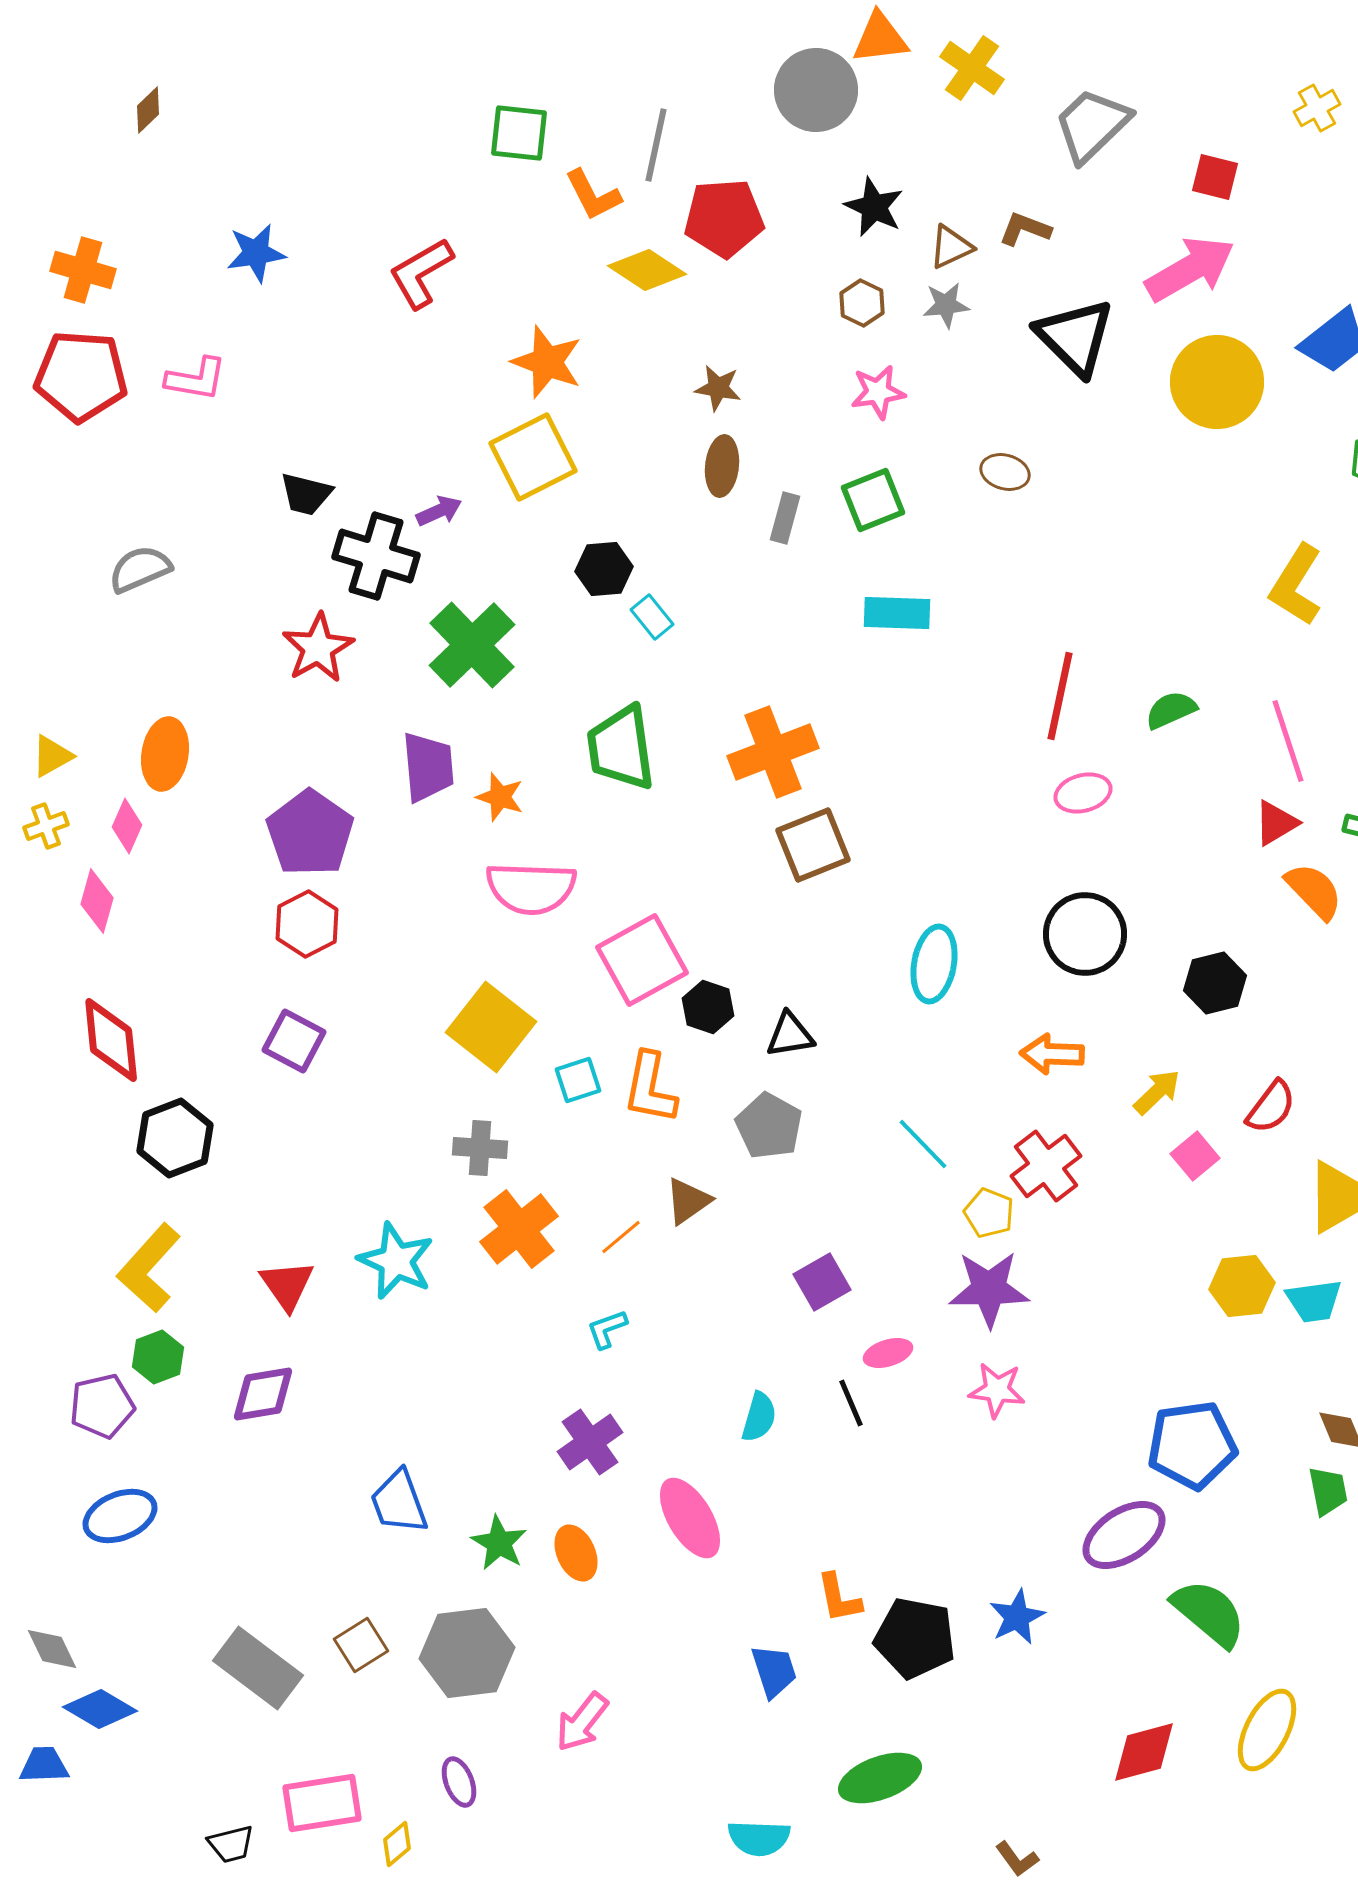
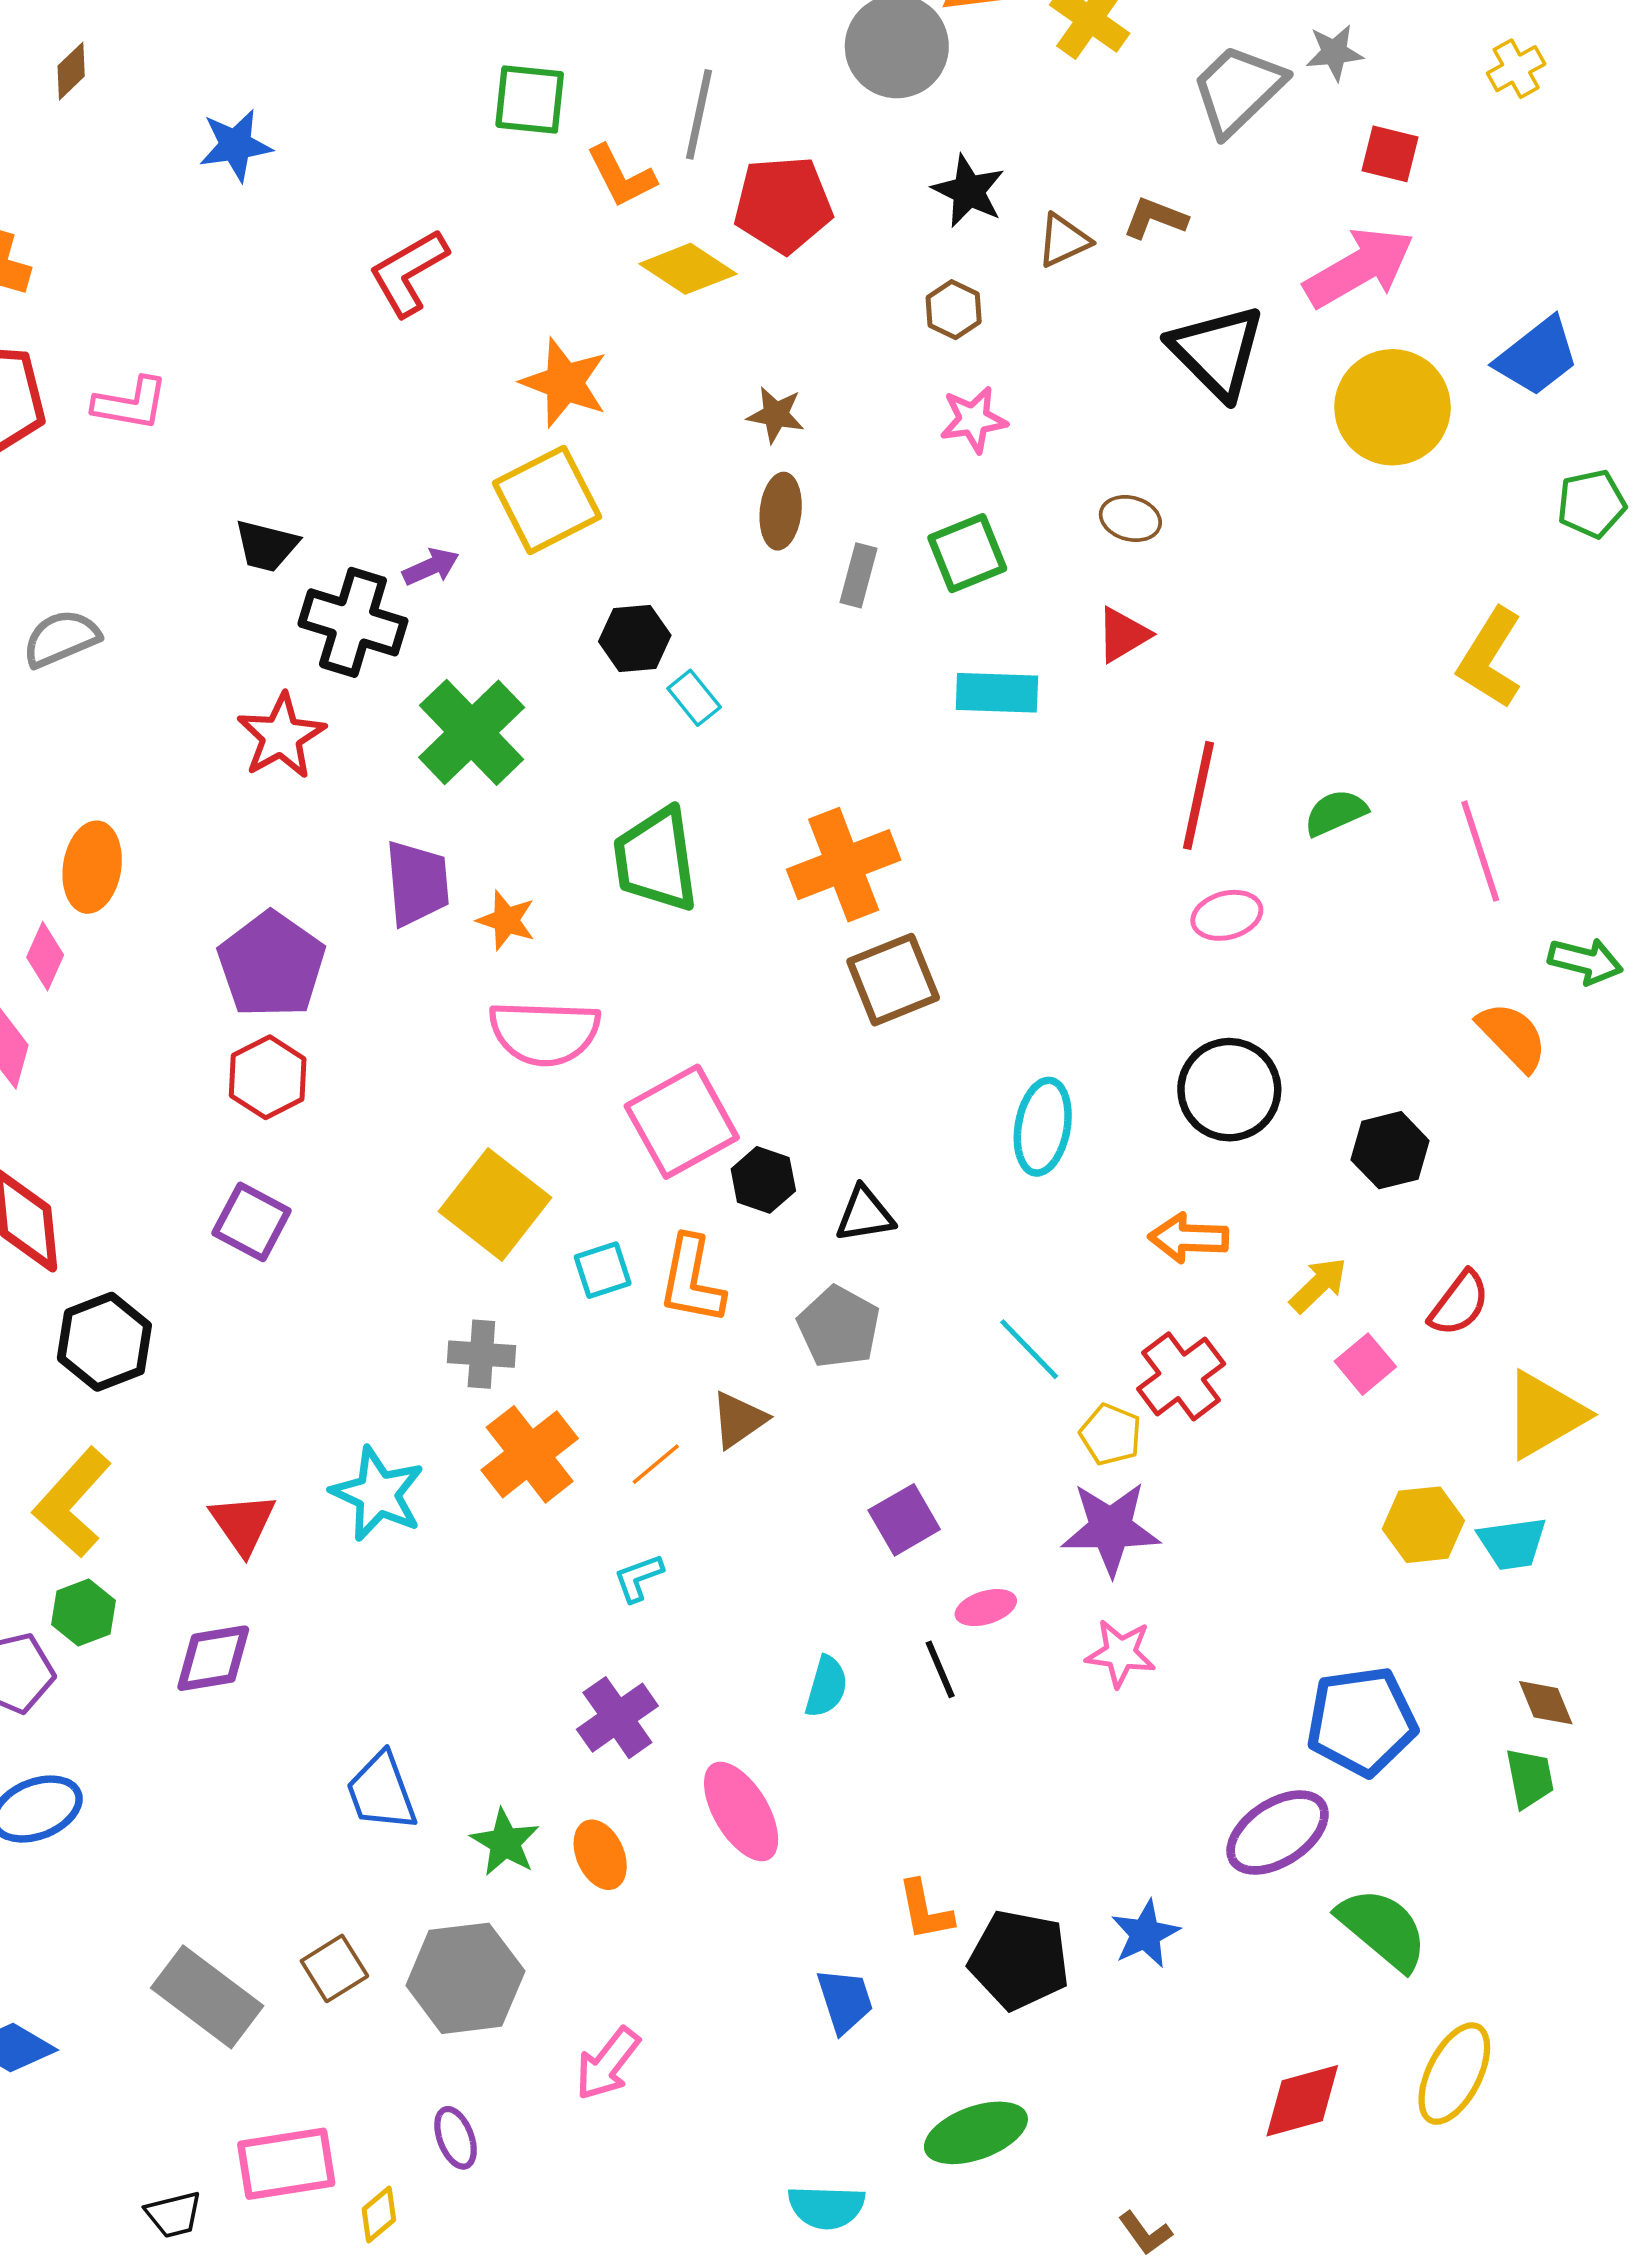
blue star: (256, 253) -> (235, 145), moved
gray star: (946, 305) -> (1334, 53), moved
red triangle: (1276, 823) -> (1123, 635), moved

